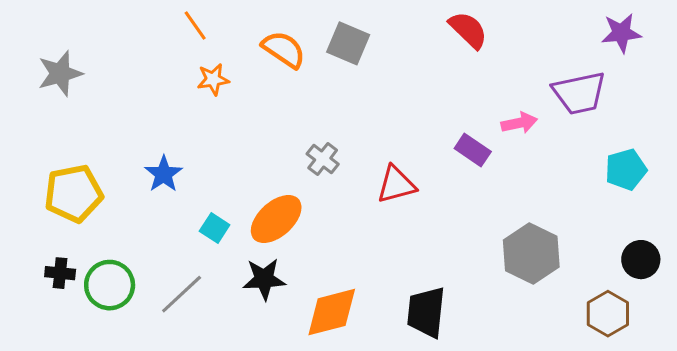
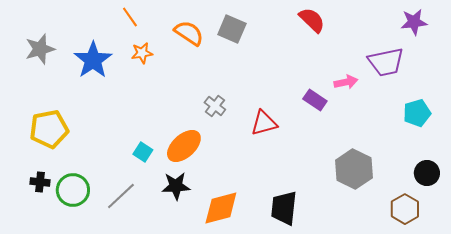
blue star: (164, 174) -> (93, 60), moved, size x1.5

